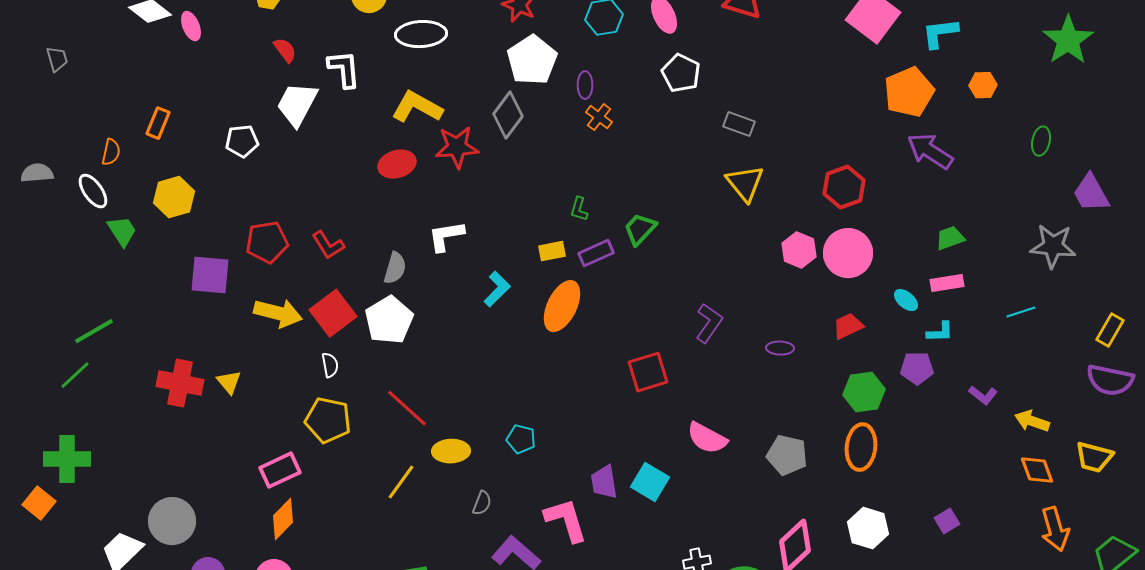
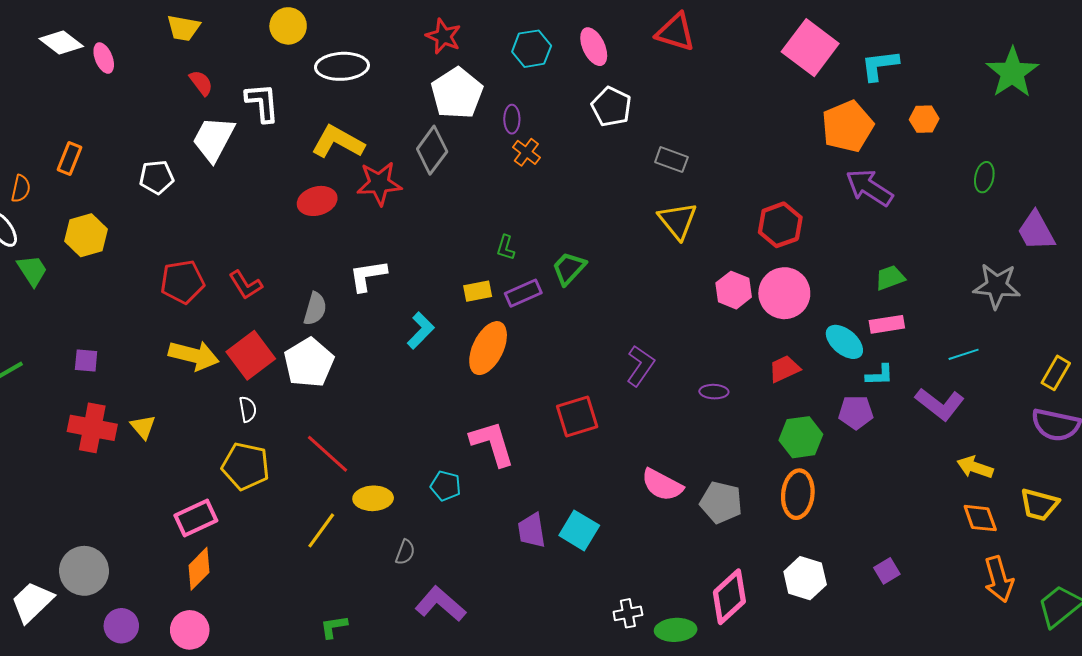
purple square: (210, 275) -> (86, 361), moved, size x0.6
cyan ellipse: (906, 300) -> (844, 342), size x1.5
purple L-shape: (983, 395) -> (940, 404), moved, size x1.6
pink semicircle: (707, 438) -> (662, 485), moved
pink L-shape: (566, 520) -> (492, 443), moved

